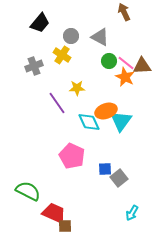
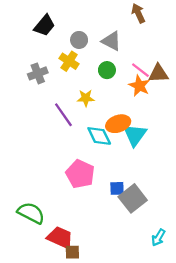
green circle: (109, 61) -> (107, 70), moved
gray square: (119, 178) -> (133, 198), size x1.4
cyan arrow: (132, 213) -> (158, 238), moved

